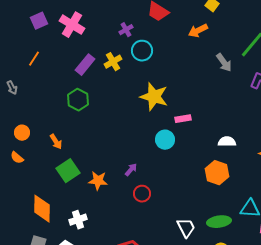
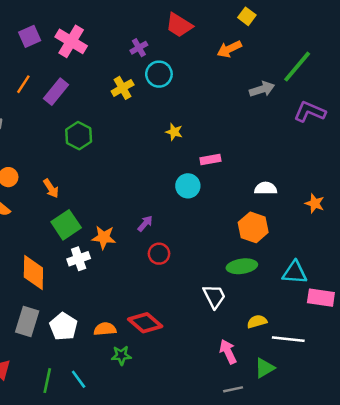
gray arrow: (224, 63) -> (262, 89), turned -72
purple rectangle: (85, 65) -> (56, 92), moved
yellow star: (154, 97) -> (174, 132), size x0.5
white cross: (78, 220) -> (79, 259), moved
green ellipse: (219, 222) -> (242, 266), moved

